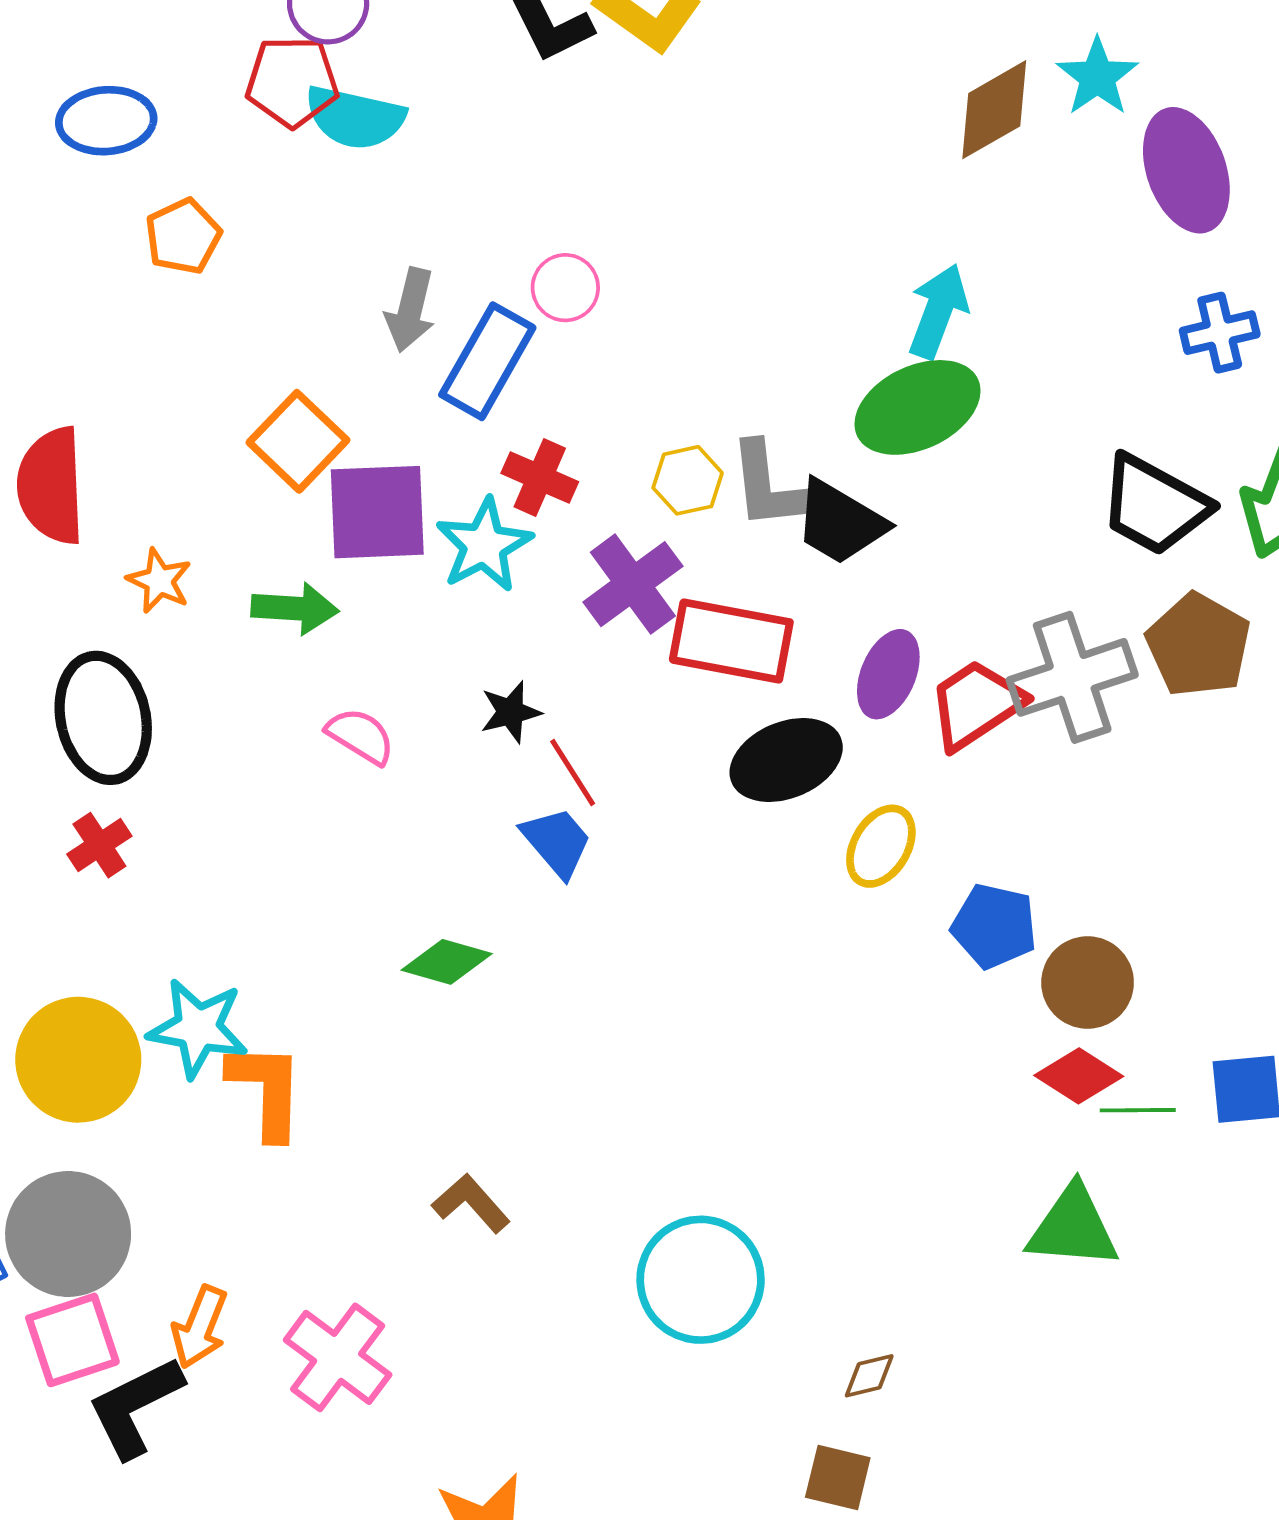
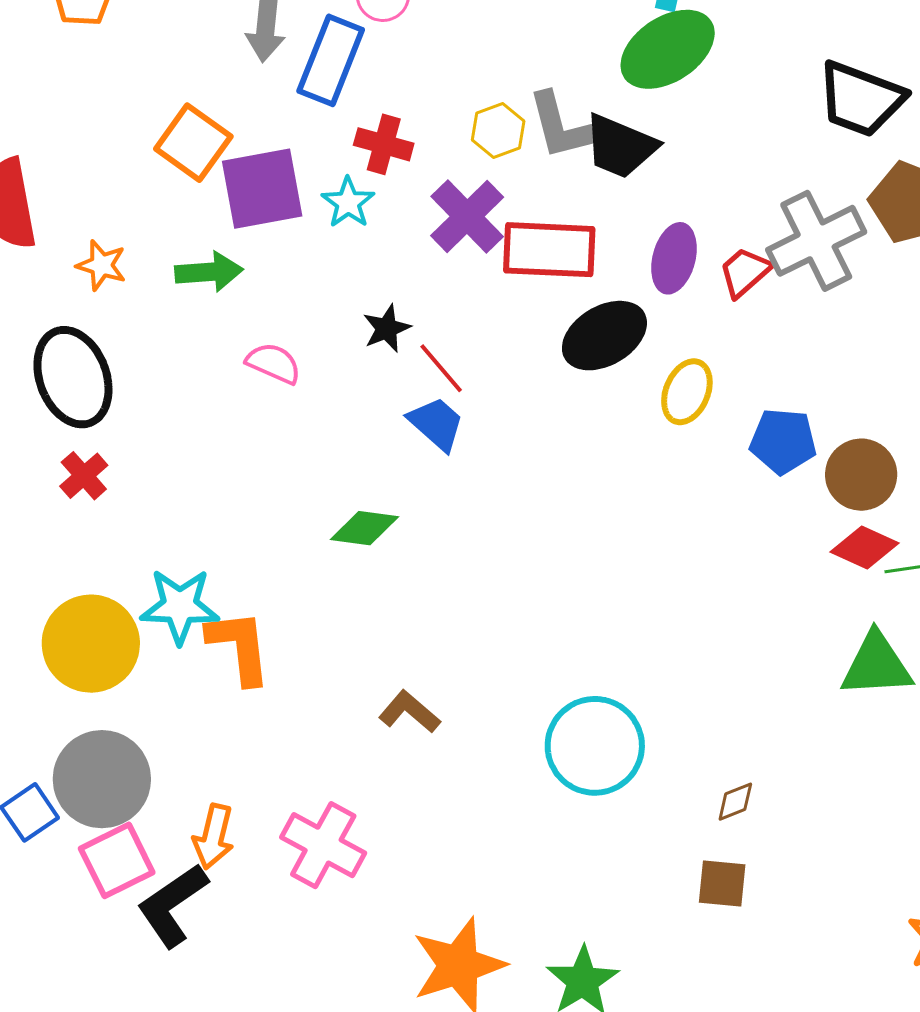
cyan star: (484, 545) -> (348, 203), size x0.7
red trapezoid: (976, 704) -> (745, 272), size x0.7

